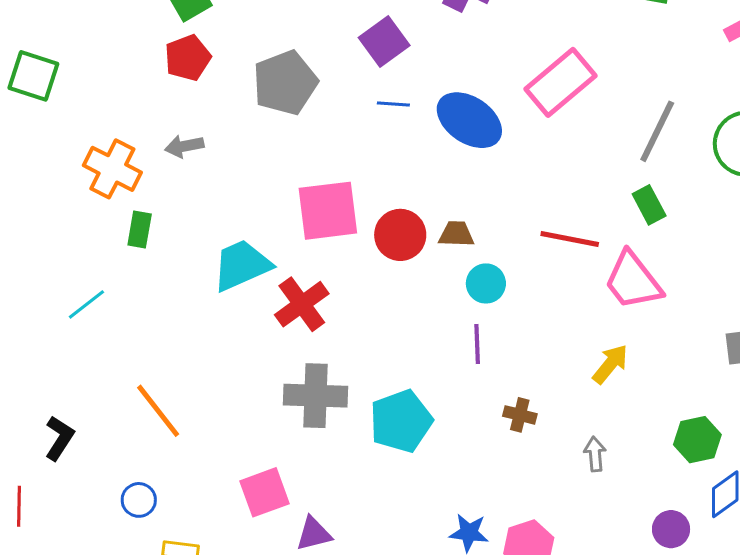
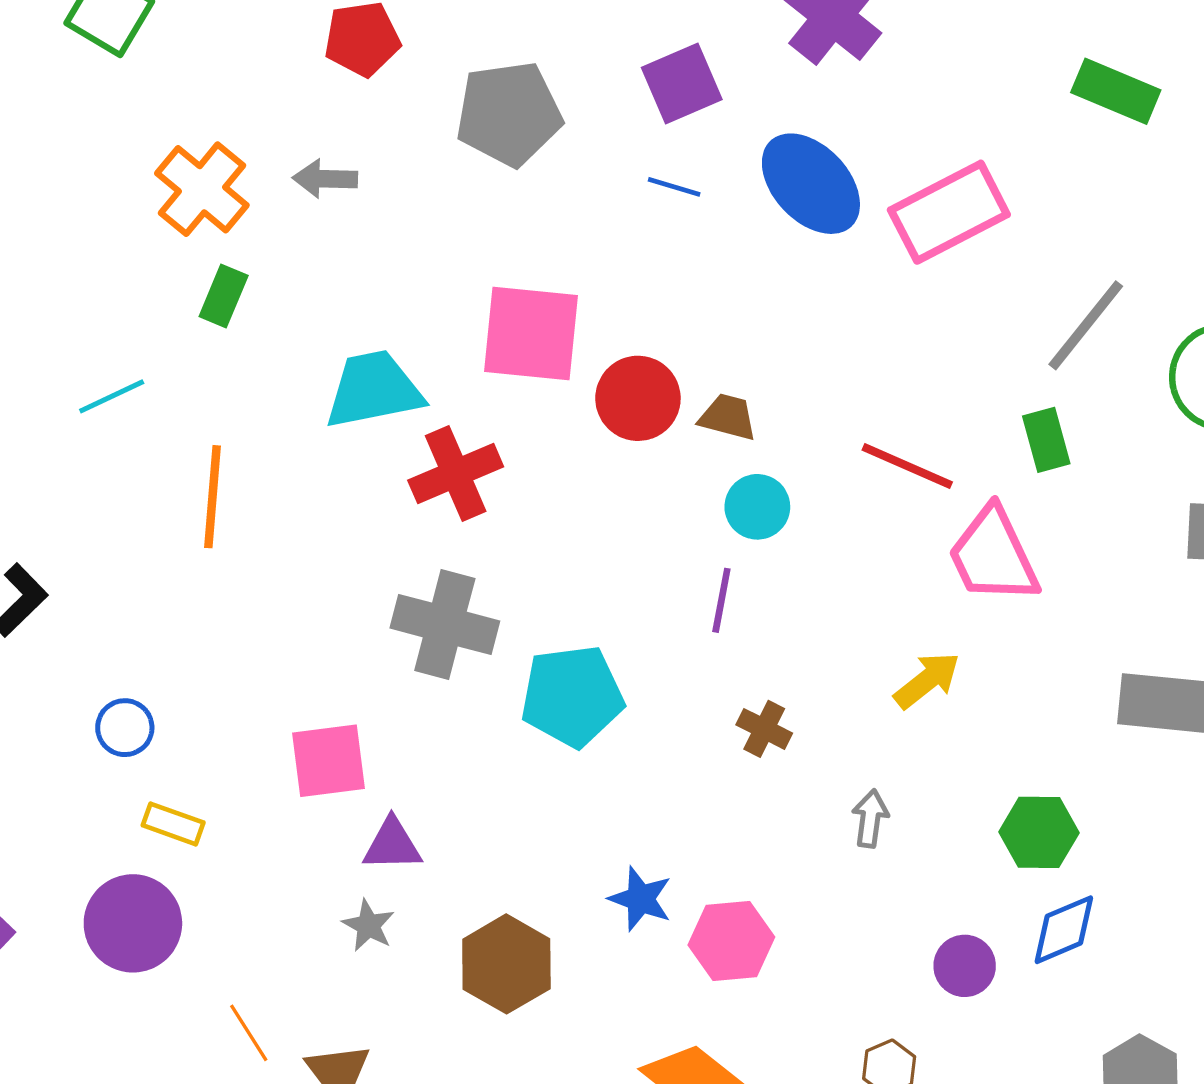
blue ellipse: (469, 120) -> (811, 184), moved
orange line: (158, 411) -> (212, 497), moved, turned 30

